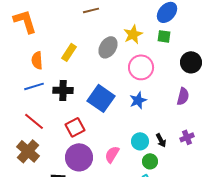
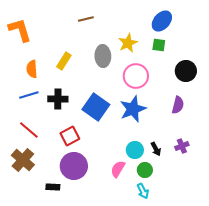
gray ellipse: (108, 47) -> (103, 56), turned -35
blue star: (138, 100) -> (133, 109), size x1.5
pink semicircle: (112, 154) -> (118, 169), moved

